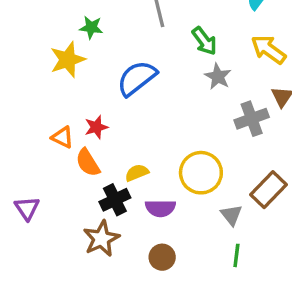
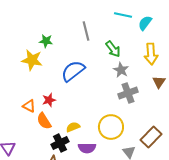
yellow arrow: (269, 49) -> (151, 54), turned -130
yellow star: (68, 60) -> (32, 60), turned 30
gray cross: (252, 119) -> (128, 93), moved

